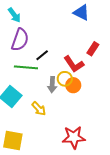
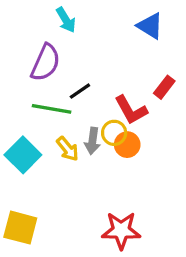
cyan arrow: (14, 15) -> (66, 20), moved
yellow arrow: (39, 109) -> (68, 149), moved

